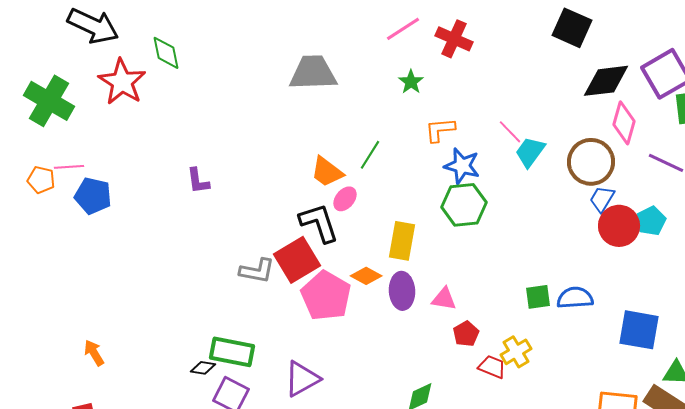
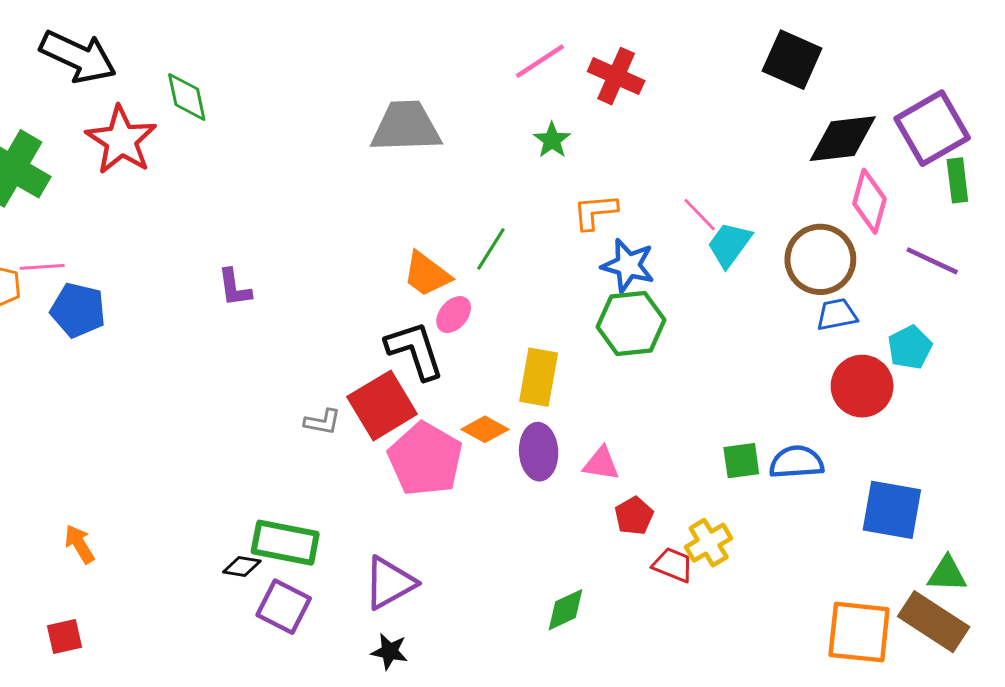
blue trapezoid: (602, 199) -> (837, 315), turned 48
red circle: (619, 226) -> (862, 386), moved
gray L-shape: (257, 271) -> (322, 422), size x0.7

